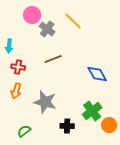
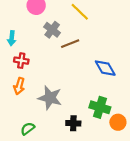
gray cross: (47, 29) -> (52, 30), moved
brown line: (53, 59) -> (70, 44), moved
green cross: (92, 111) -> (100, 107), turned -36

